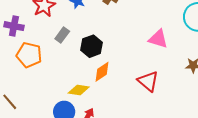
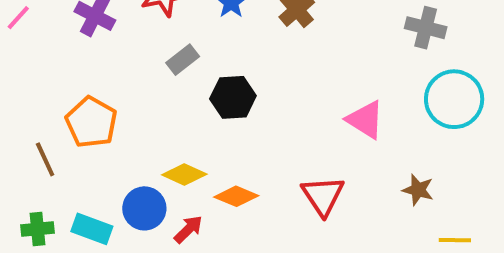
orange pentagon: (29, 55) -> (91, 122), moved
orange diamond: (102, 72) -> (236, 196), moved, turned 40

